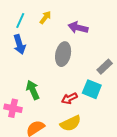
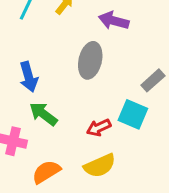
blue arrow: (19, 44) -> (29, 77), moved
green arrow: (33, 90) -> (43, 114), turned -30

